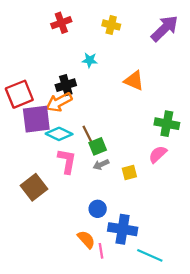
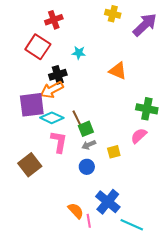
yellow cross: (111, 25) -> (113, 14), moved
red square: (19, 94) -> (38, 47), moved, turned -35
blue circle: (98, 209) -> (87, 167), moved
blue cross: (123, 229) -> (108, 202), turned 30

